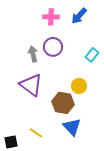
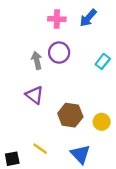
purple triangle: (31, 85) -> (35, 95), size x0.7
yellow circle: (79, 86) -> (102, 122), moved
blue triangle: (72, 127) -> (80, 154), moved

